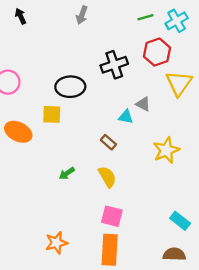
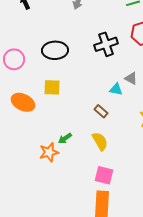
black ellipse: (70, 87) -> (55, 50), moved
orange star: (56, 243) -> (49, 152), moved

